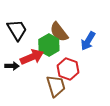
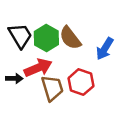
green hexagon: (49, 45) -> (46, 38), moved
brown trapezoid: (56, 86) -> (52, 88), moved

